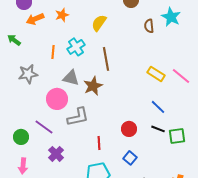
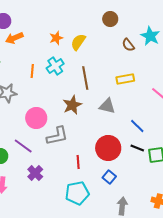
orange star: (62, 15) -> (56, 38), moved
brown semicircle: (149, 26) -> (128, 45), turned -32
yellow rectangle: (156, 74) -> (125, 79), moved, turned -42
gray triangle: (71, 78) -> (107, 106), moved
red circle: (129, 129) -> (108, 148), size x1.6

